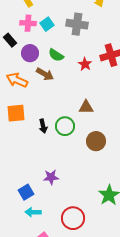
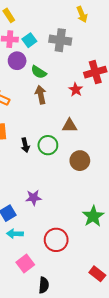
purple circle: (30, 53) -> (17, 61), moved
red star: (85, 64) -> (76, 90), moved
brown arrow: (45, 74) -> (41, 95), moved, turned -132

